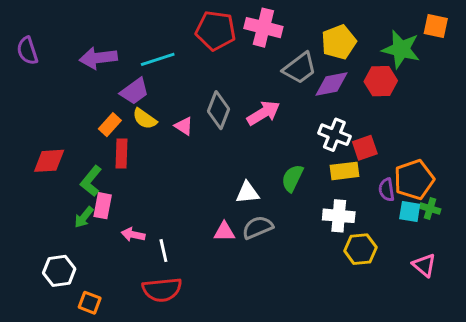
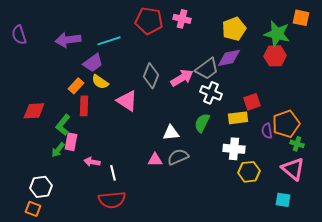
pink cross: (263, 28) -> (182, 19), size x0.7
gray trapezoid: (300, 68) -> (207, 69), moved
red hexagon: (381, 81) -> (275, 56), moved
pink triangle: (184, 126) -> (127, 101), moved, size x1.6
white cross: (334, 135) -> (211, 93), moved
cyan square: (410, 211) -> (283, 200), moved
pink triangle: (424, 265) -> (293, 169), moved, size x1.4
orange square: (90, 303) -> (33, 209), moved

